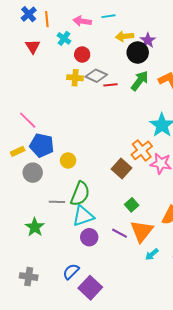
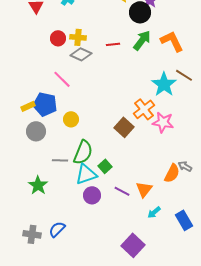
red circle: (82, 55) -> (58, 38), moved
gray diamond: (96, 76) -> (81, 54), moved
pink line: (28, 120) -> (62, 79), moved
yellow rectangle: (18, 151) -> (28, 106), moved
green square: (132, 205) -> (105, 166), moved
orange triangle: (142, 231) -> (144, 189), size x0.7
blue semicircle: (71, 272) -> (57, 229), moved
purple square: (90, 288) -> (133, 245), moved

